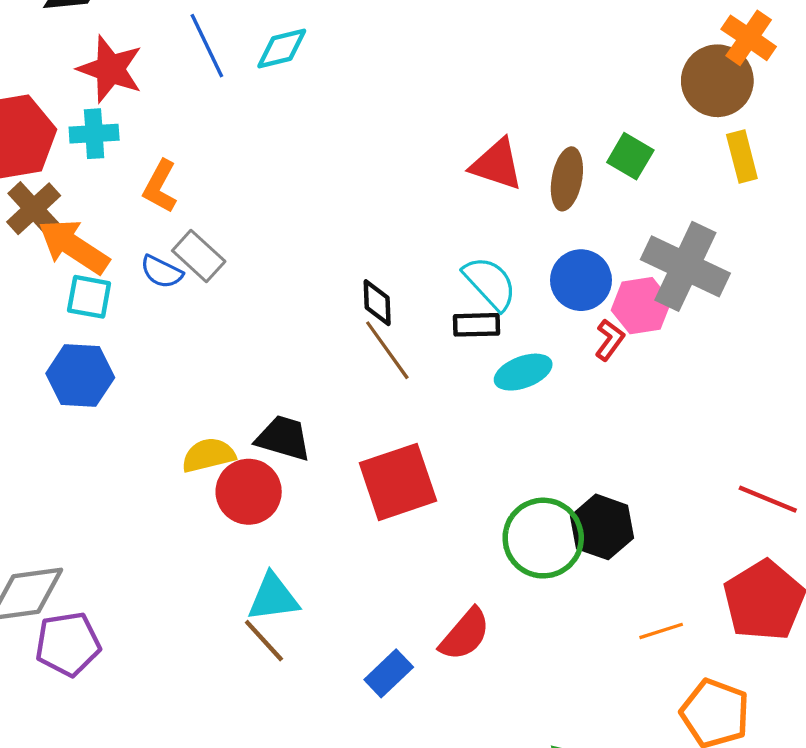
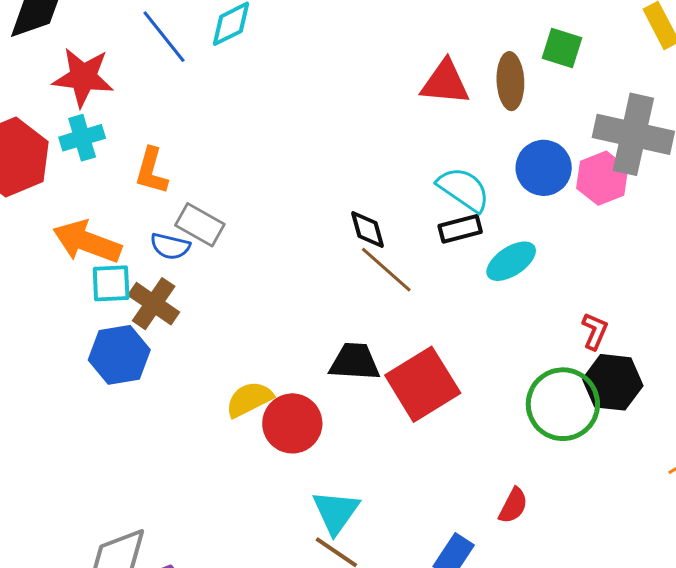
brown cross: (34, 209) -> (154, 304), moved
red L-shape: (610, 340) -> (595, 331), moved
black trapezoid: (283, 438) -> (355, 362), moved
cyan triangle: (273, 597) -> (336, 512), turned -34
red semicircle: (465, 634) -> (513, 506), size x0.7

